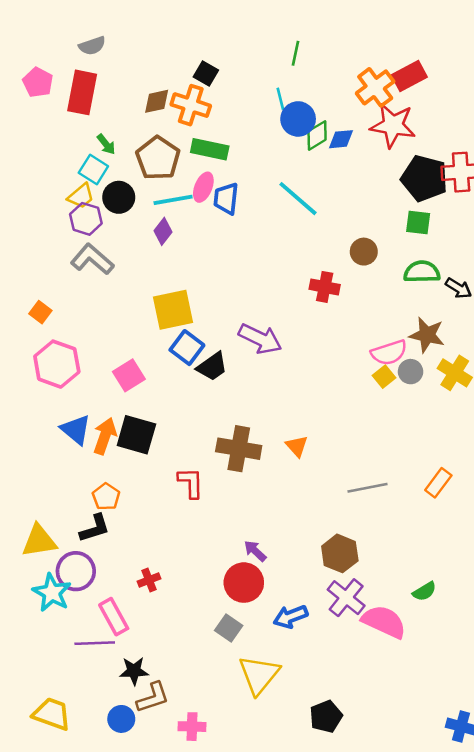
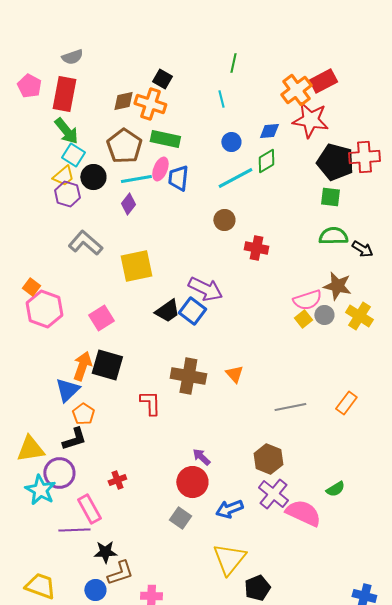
blue circle: (298, 119) -> (231, 142), moved, size x0.7
green diamond: (317, 135) -> (266, 161), moved
green arrow: (106, 144) -> (66, 131), moved, size x1.6
cyan line: (298, 199) -> (235, 178), turned -69
brown circle: (364, 252) -> (224, 220), moved
gray L-shape: (92, 259) -> (85, 243), moved
orange square: (40, 312) -> (31, 287), moved
blue square: (187, 348) -> (192, 311), moved
blue triangle: (76, 430) -> (67, 390), moved, turned 36
yellow triangle: (259, 675) -> (229, 559), moved

